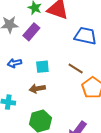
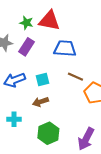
blue trapezoid: (85, 36) -> (65, 48), moved
blue arrow: (14, 63) -> (14, 80), size x1.5

